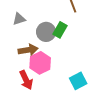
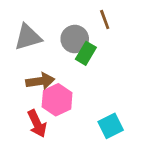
gray triangle: (19, 19) -> (28, 37), size x1.5
gray circle: (46, 32) -> (75, 39), moved

